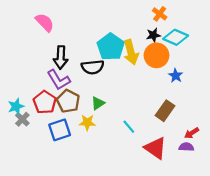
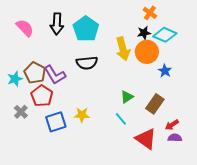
pink semicircle: (45, 22) -> (25, 28), moved
cyan pentagon: (111, 47) -> (86, 29), moved
black arrow: (61, 57) -> (57, 24), moved
brown pentagon: (68, 101) -> (35, 73), moved
green triangle: (98, 103) -> (127, 97), moved
cyan star: (16, 106) -> (15, 79), moved
red arrow: (192, 133) -> (172, 125), moved

